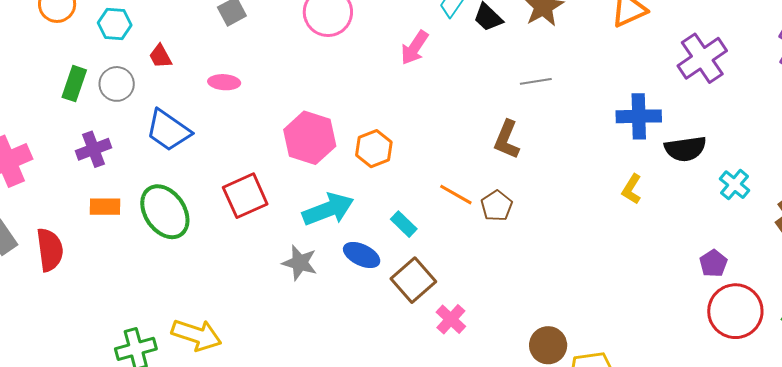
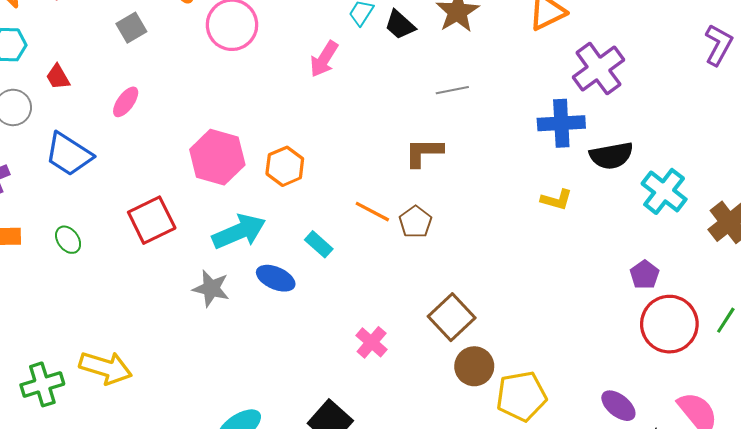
purple cross: (702, 58) -> (598, 69), moved
pink ellipse: (224, 82) -> (126, 102), turned -56
brown L-shape: (507, 140) -> (424, 152), turned 69
cyan cross: (735, 185) -> (664, 191), size x1.4
yellow L-shape: (632, 189) -> (556, 200), turned -104
green ellipse: (165, 212) -> (68, 240), size x0.5
brown square: (413, 280) -> (452, 317), moved

